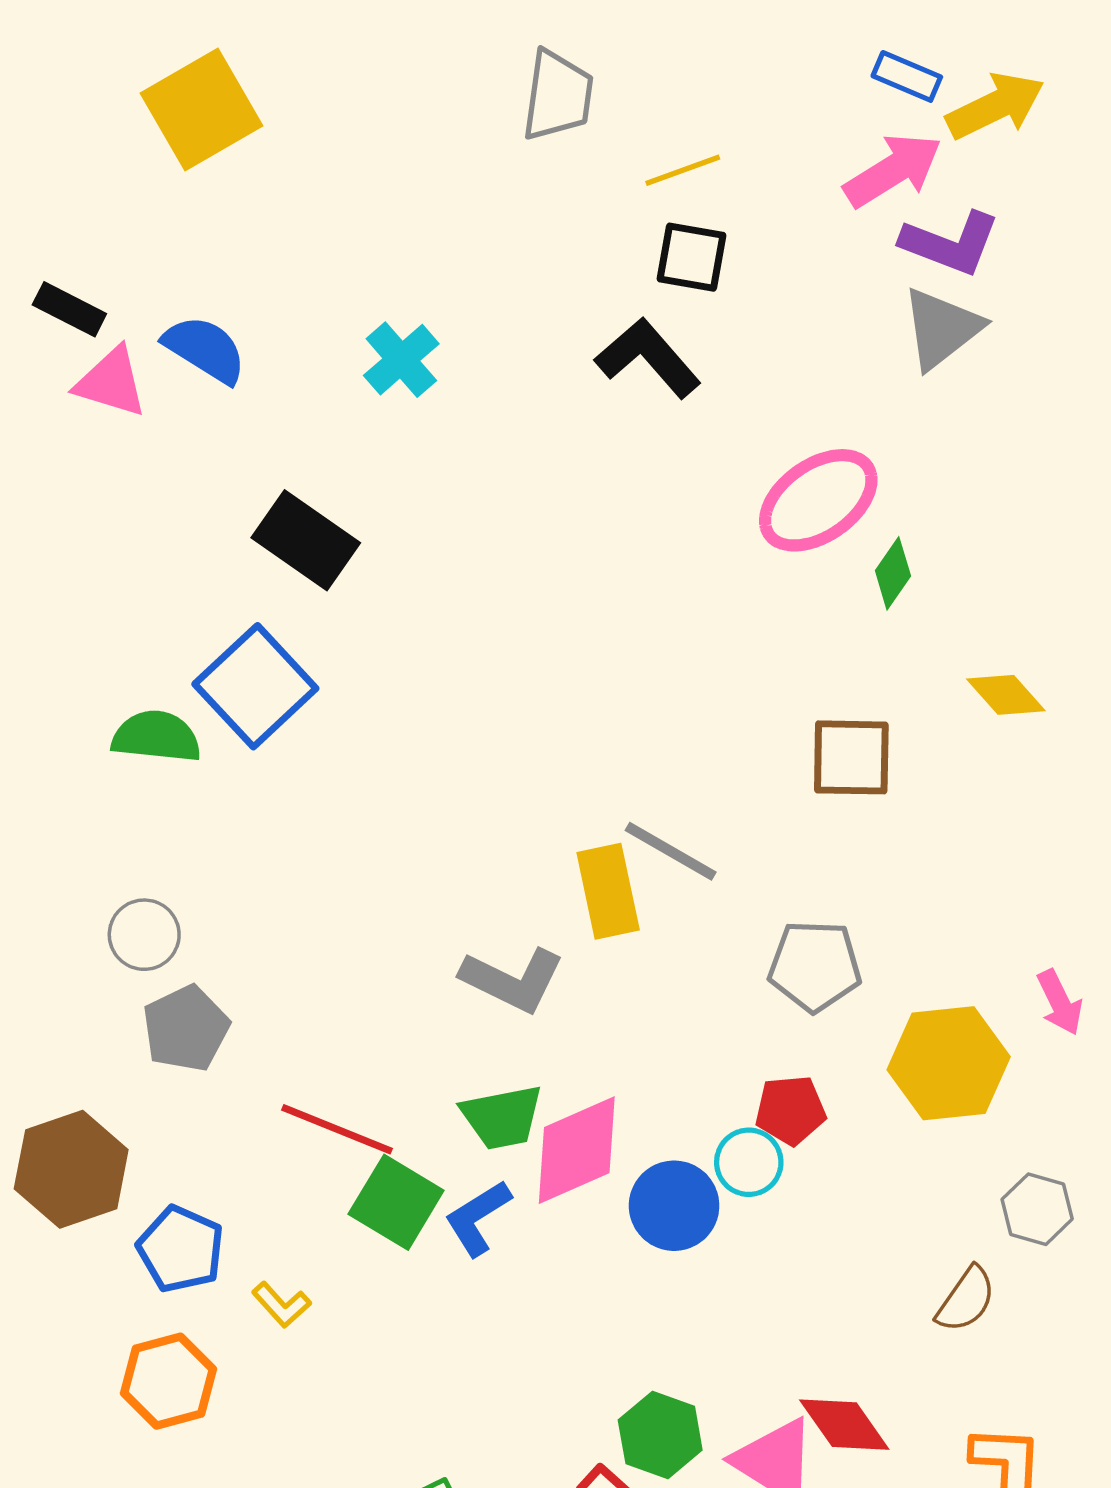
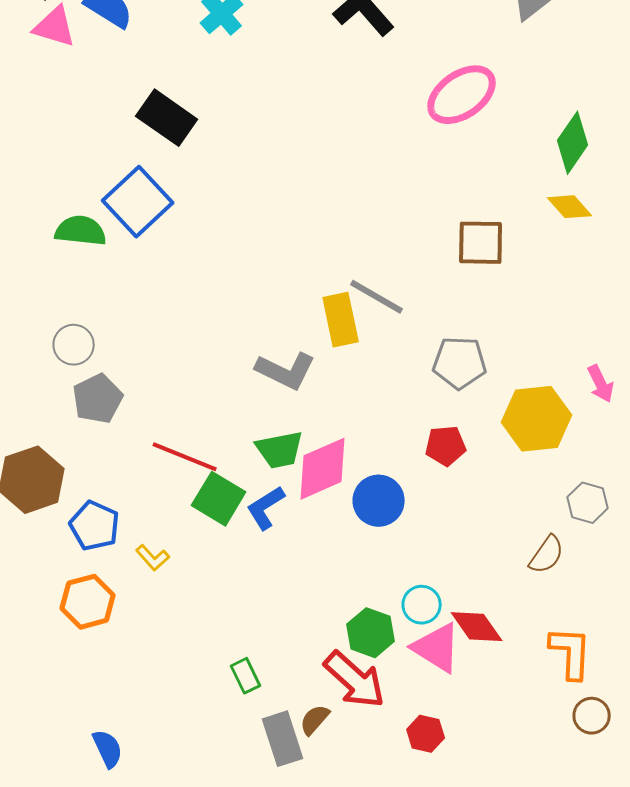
green diamond: (893, 573) -> (573, 143), moved, size x1.5
cyan circle: (749, 1162) -> (422, 605), moved

